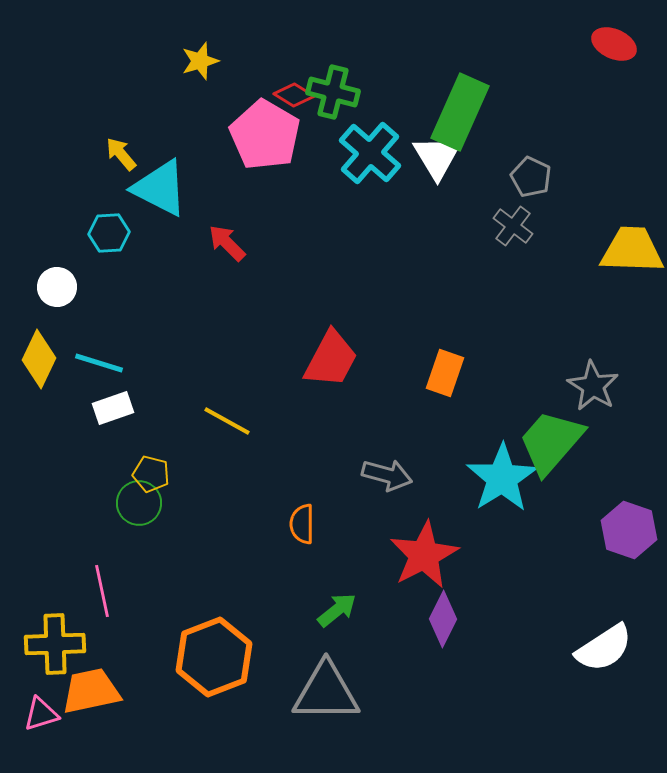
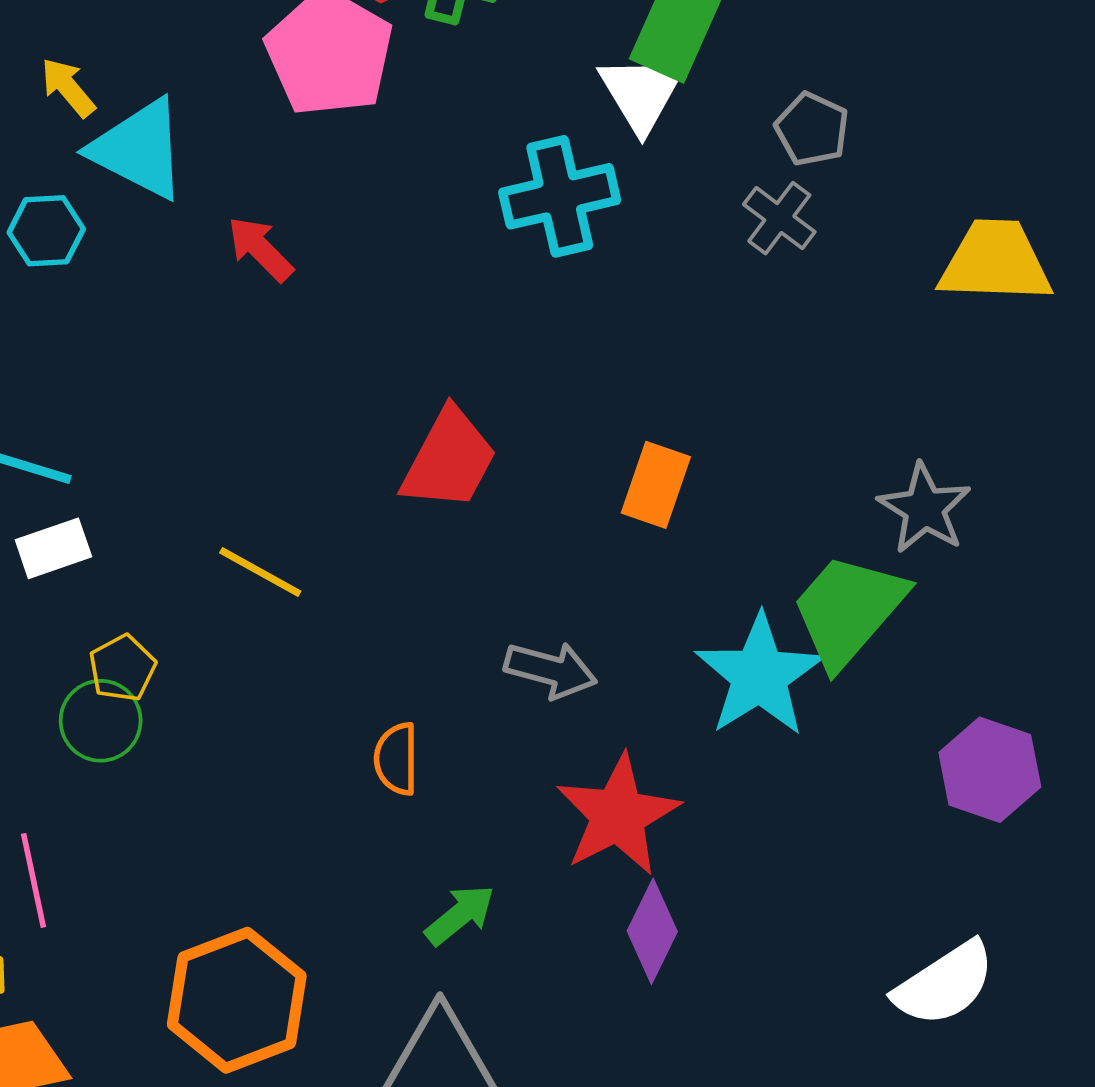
cyan cross: (370, 153) -> (560, 196), moved, turned 36
yellow pentagon: (151, 474) -> (122, 668), turned 30

